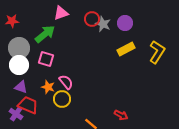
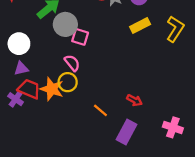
gray circle: (19, 48) -> (65, 24), moved
pink square: (46, 59) -> (80, 37), moved
purple triangle: (21, 87) -> (21, 69), turned -32
orange star: (48, 87) -> (52, 89), moved, size x1.5

